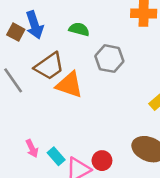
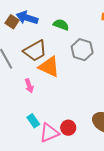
blue arrow: (35, 25) -> (27, 18), turned 120
pink arrow: (32, 148) -> (29, 86), moved

